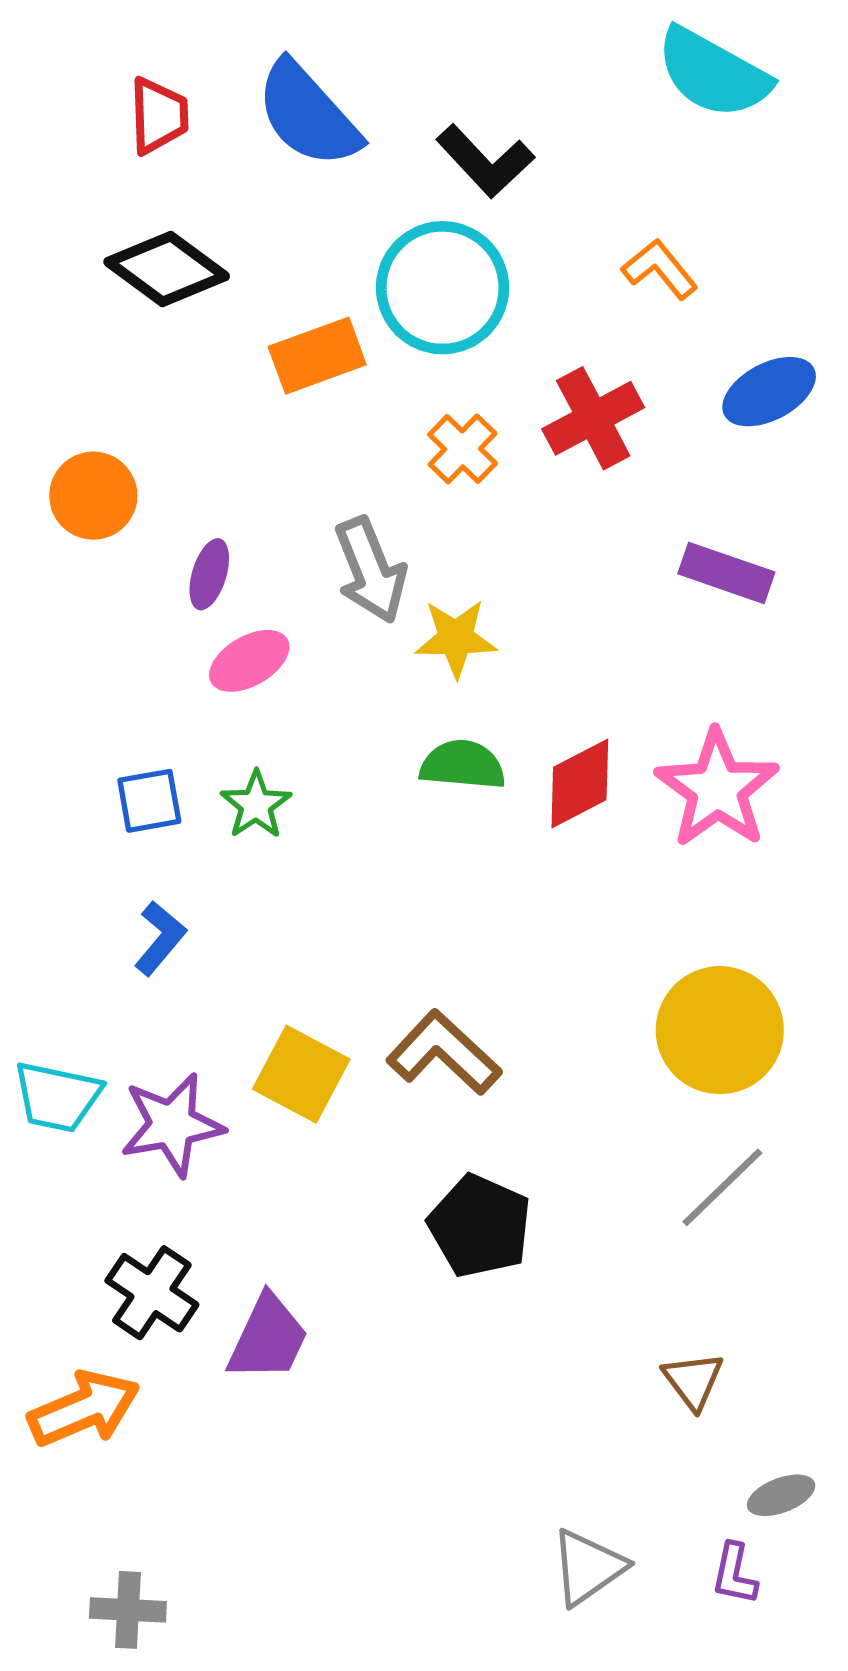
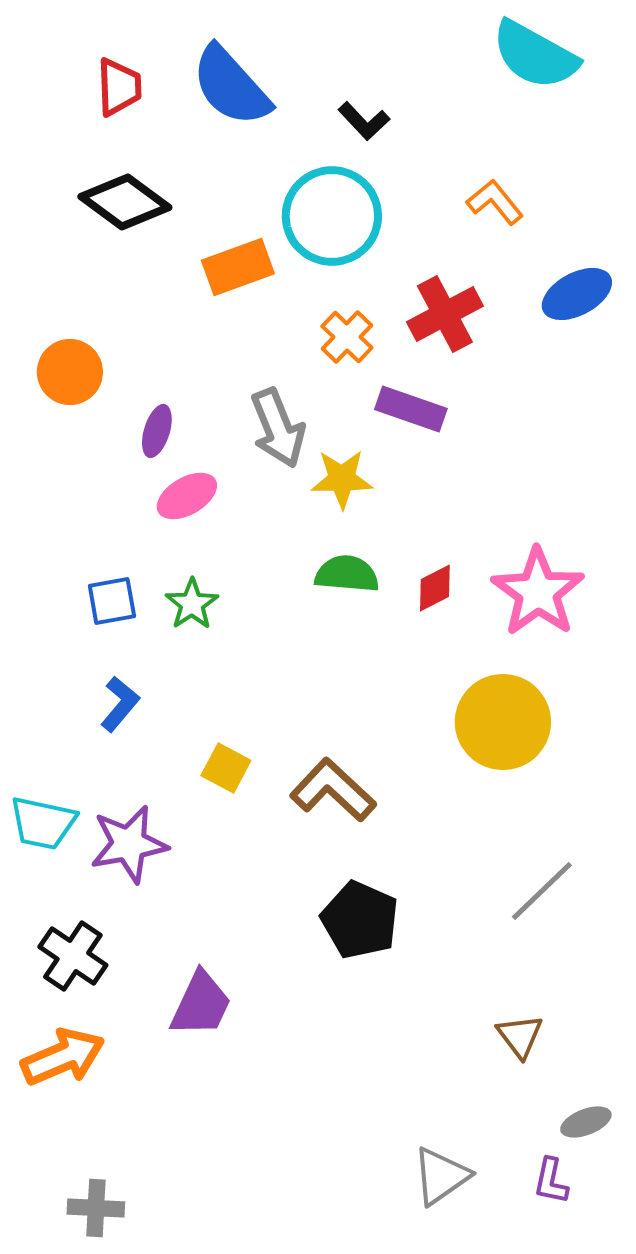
black L-shape: (485, 161) -> (364, 121), size x0.7
purple rectangle: (726, 573) -> (411, 409), moved
red diamond: (580, 784) -> (435, 588), size x0.7
yellow circle: (720, 1030) -> (503, 722), moved
yellow square: (301, 1074) -> (226, 768), moved, size x0.7
black cross: (152, 1293) -> (73, 956), moved

